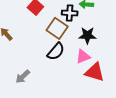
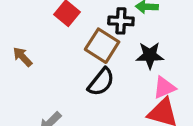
pink triangle: (83, 57) -> (164, 87), moved

